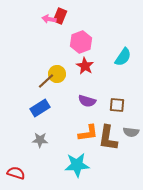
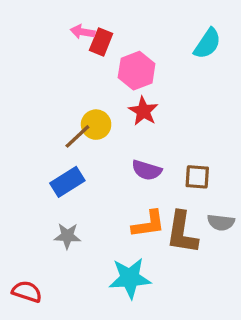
red rectangle: (60, 16) -> (101, 42), moved
cyan semicircle: (123, 57) -> (207, 44), moved

